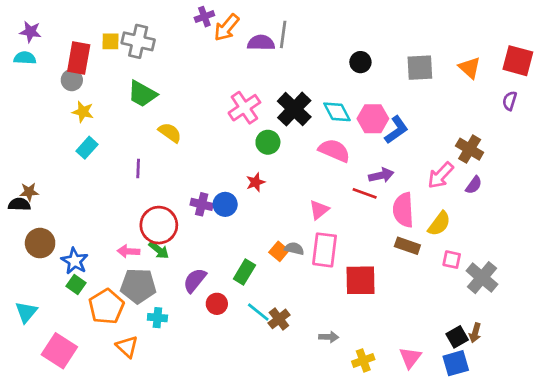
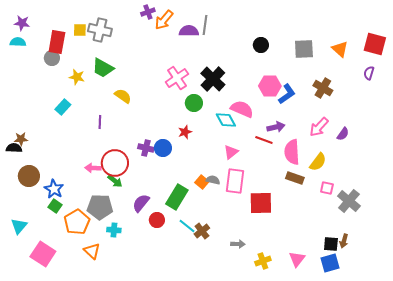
yellow star: (83, 112) -> (77, 77), moved
cyan diamond: (337, 112) -> (226, 120), moved
brown cross: (470, 149) -> (323, 88), moved
pink arrow: (128, 251) -> (93, 168), moved
green rectangle: (244, 272) -> (177, 197), size x1.4
black square: (457, 337) -> (331, 244), turned 35

